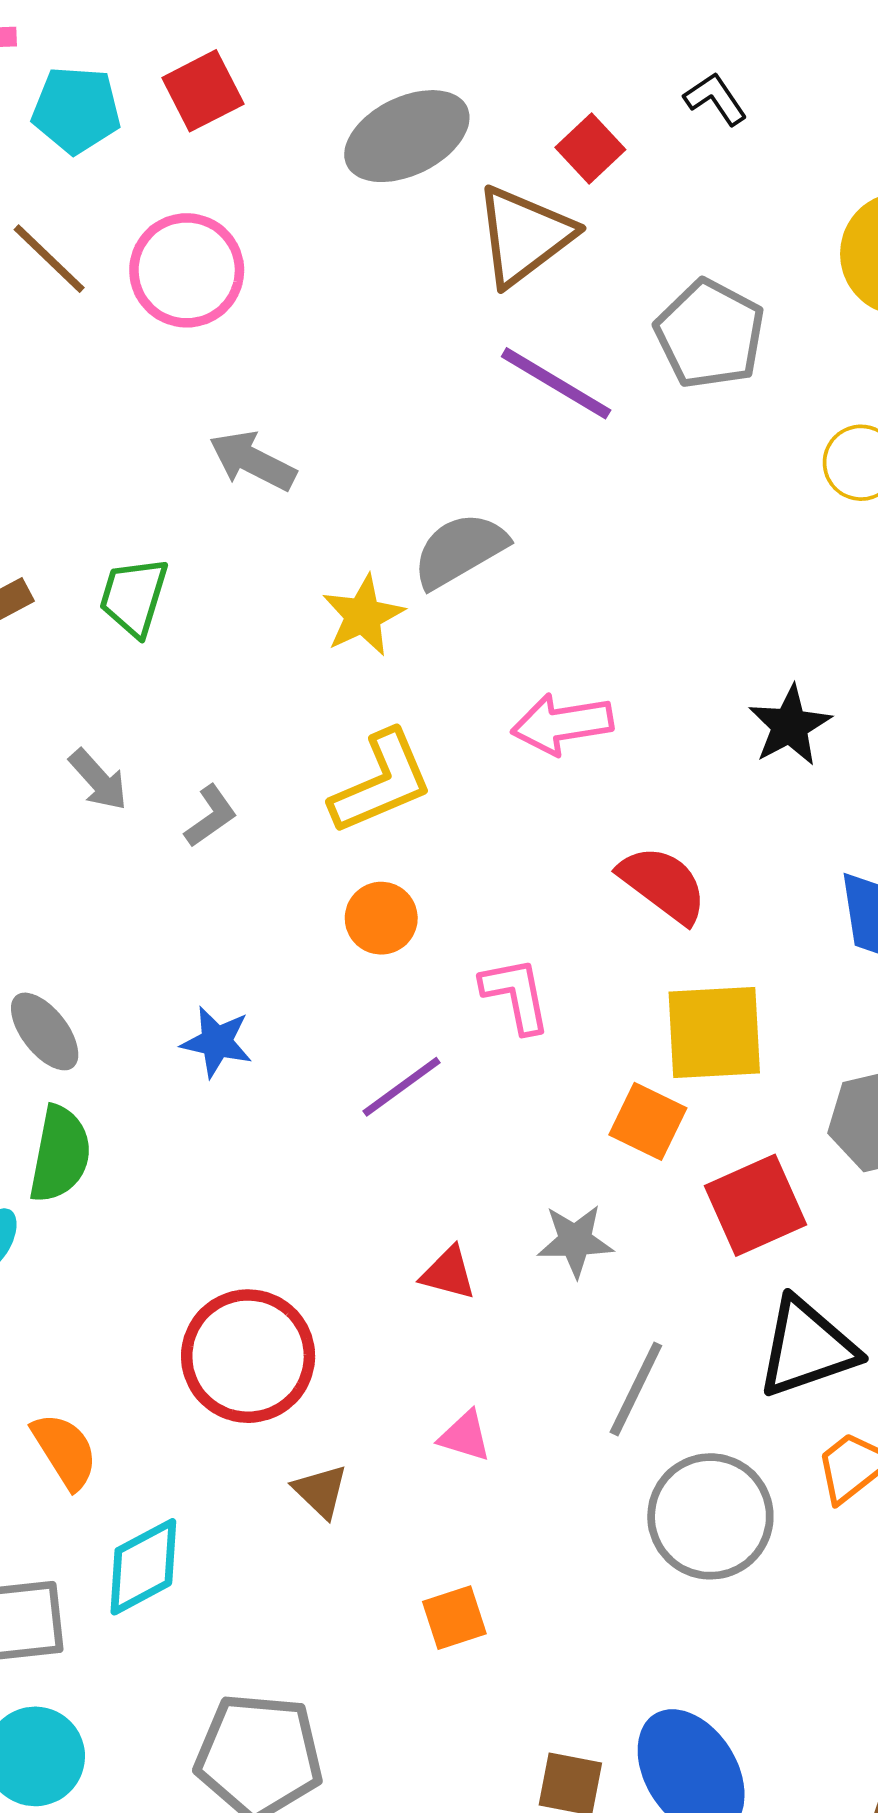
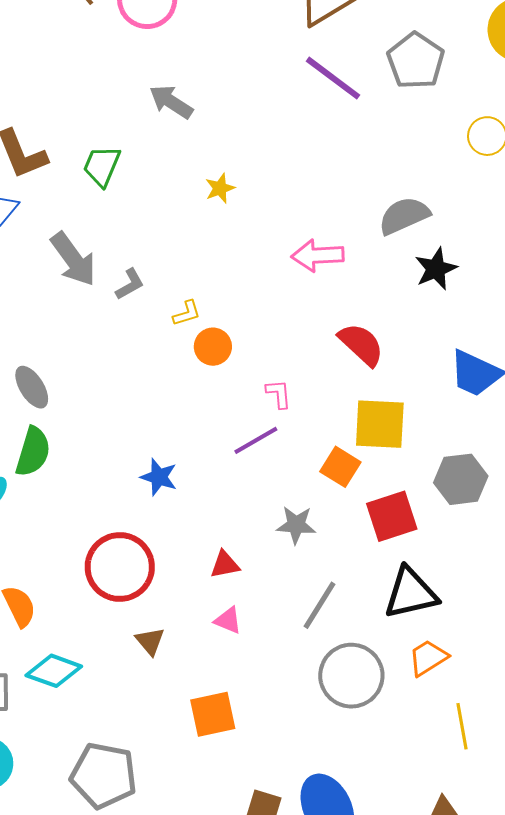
gray semicircle: (460, 550) -> (404, 216), moved
yellow star: (363, 616) -> (220, 188), size x0.7
gray arrow: (98, 780) -> (73, 259), size x1.6
yellow L-shape: (381, 782) -> (187, 313), moved, size x0.5
pink L-shape: (516, 995) -> (279, 394), size x0.7
blue star: (217, 1042) -> (159, 477), moved
purple line: (402, 1087) -> (256, 440), moved
red triangle: (448, 1273) -> (225, 565), moved, turned -32
cyan diamond: (143, 1567) -> (54, 671), turned 42
orange square: (454, 1618) -> (213, 714), size x1.4

